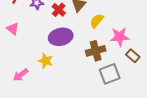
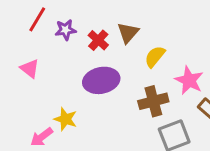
pink star: (120, 37) -> (189, 80), turned 30
yellow star: (46, 61) -> (66, 119), moved

